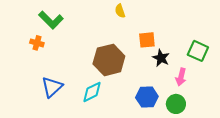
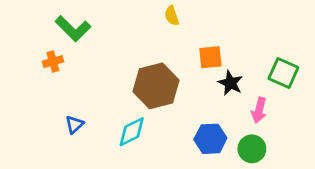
orange cross: (37, 43) -> (53, 62), turned -32
blue triangle: (52, 87) -> (74, 125), size x0.6

